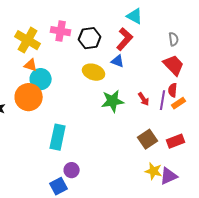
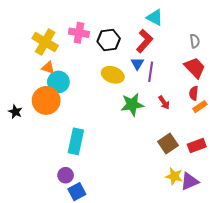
blue triangle: (118, 61) -> (137, 64), turned 40
purple line: (163, 100) -> (151, 72), moved
purple circle: (72, 170) -> (66, 175), moved

